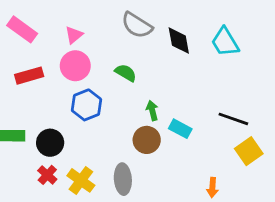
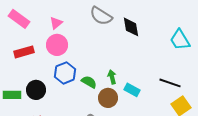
cyan trapezoid: (225, 42) -> (180, 40), moved
green semicircle: (126, 73) -> (89, 82), moved
black circle: (50, 143) -> (36, 90), moved

